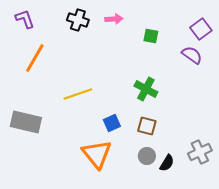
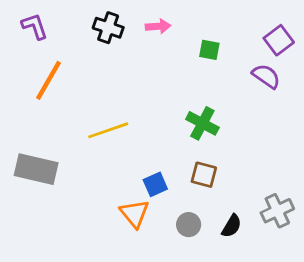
blue square: (112, 123) -> (155, 184), moved
orange triangle: (97, 154) -> (135, 214), size x0.7
gray circle: (147, 156) -> (189, 225), moved

